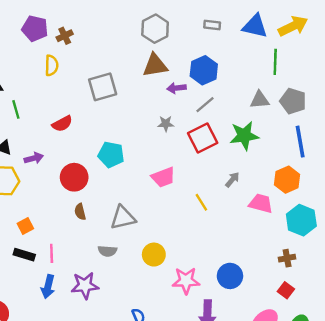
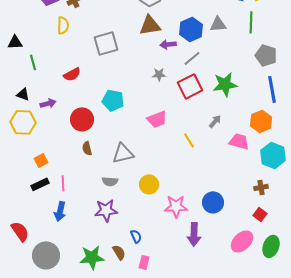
gray triangle: (260, 100) -> (218, 24), moved
black rectangle: (24, 255) -> (40, 184), turned -42
purple star: (85, 285) -> (106, 210), moved

